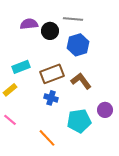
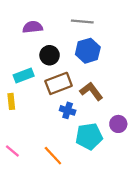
black circle: (50, 31) -> (50, 55), moved
yellow rectangle: (10, 90) -> (11, 101), turned -56
blue cross: (51, 98) -> (68, 110), moved
pink line: (10, 120) -> (12, 151), moved

